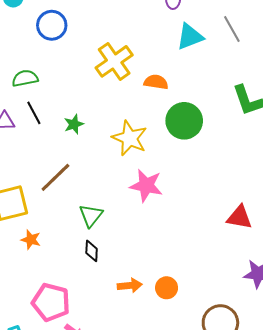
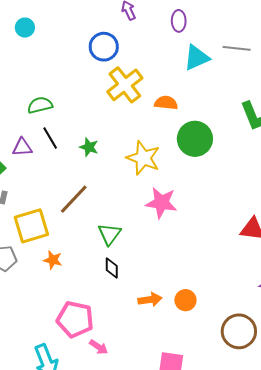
blue circle: (52, 25) -> (104, 47), moved
gray line: (232, 29) -> (237, 48), turned -52
green star: (74, 124) -> (89, 147), turned -30

